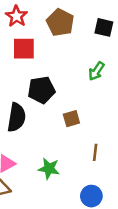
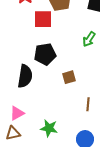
red square: (24, 49) -> (43, 19), moved
green star: (49, 169) -> (49, 128), moved

